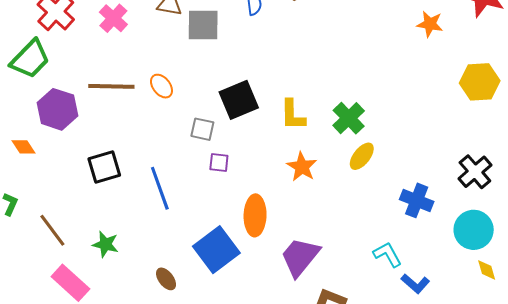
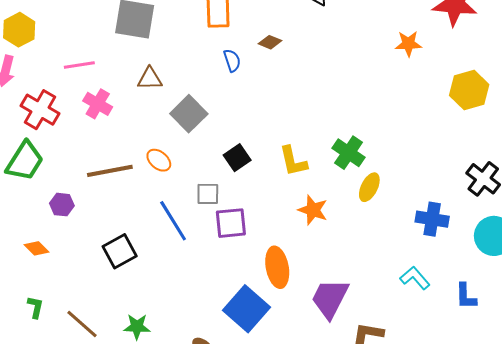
gray square: (203, 25) -> (189, 114), moved, turned -33
black square: (239, 100) -> (237, 158), size x0.7
purple hexagon: (57, 109) -> (62, 205), size x0.6
purple square: (219, 163) -> (231, 223), size x1.6
blue line: (160, 188) -> (173, 221), moved
blue L-shape: (415, 284) -> (466, 296), moved, turned 60

